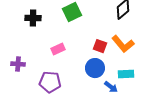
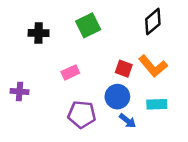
purple pentagon: (50, 82) -> (82, 114), moved
blue arrow: (111, 87) -> (128, 121), moved

